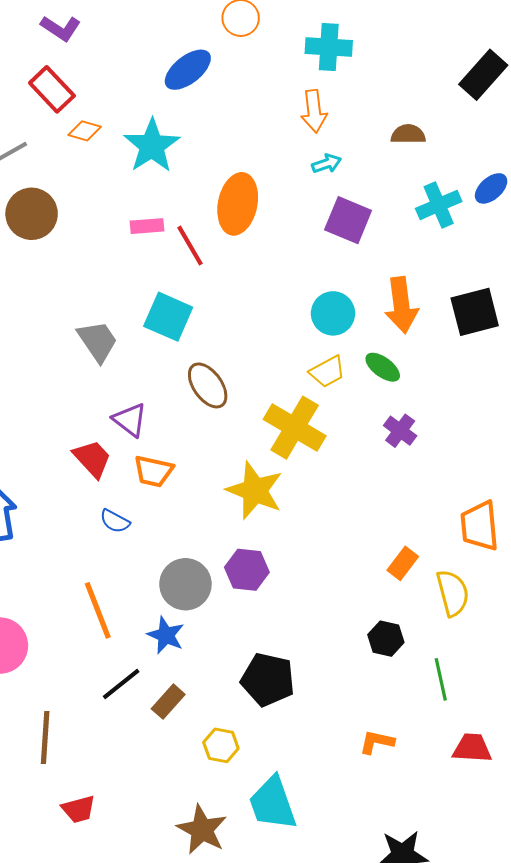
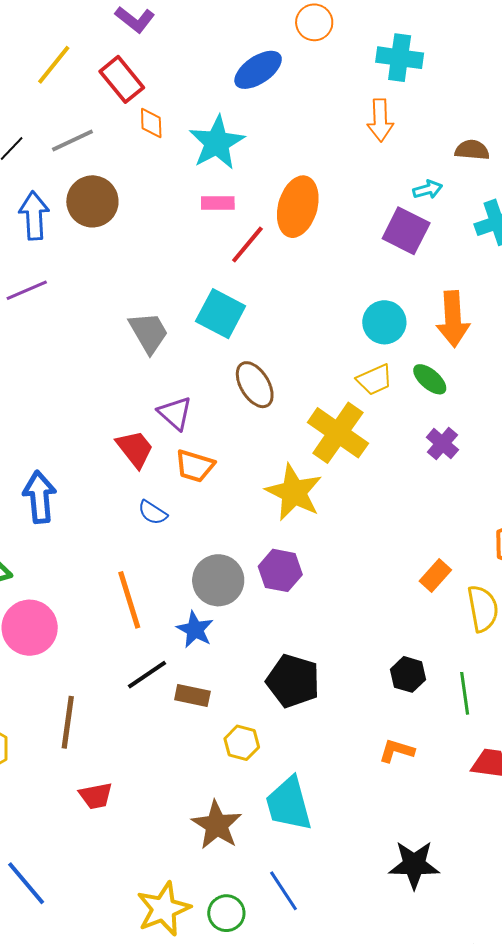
orange diamond: (85, 131) -> (151, 123), turned 68
cyan arrow: (327, 164) -> (428, 189), moved
pink rectangle: (147, 226) -> (218, 203), moved
red line: (190, 246) -> (247, 245), turned 66
black hexagon: (386, 639) -> (408, 674), moved
brown rectangle: (168, 702) -> (192, 696), turned 56

